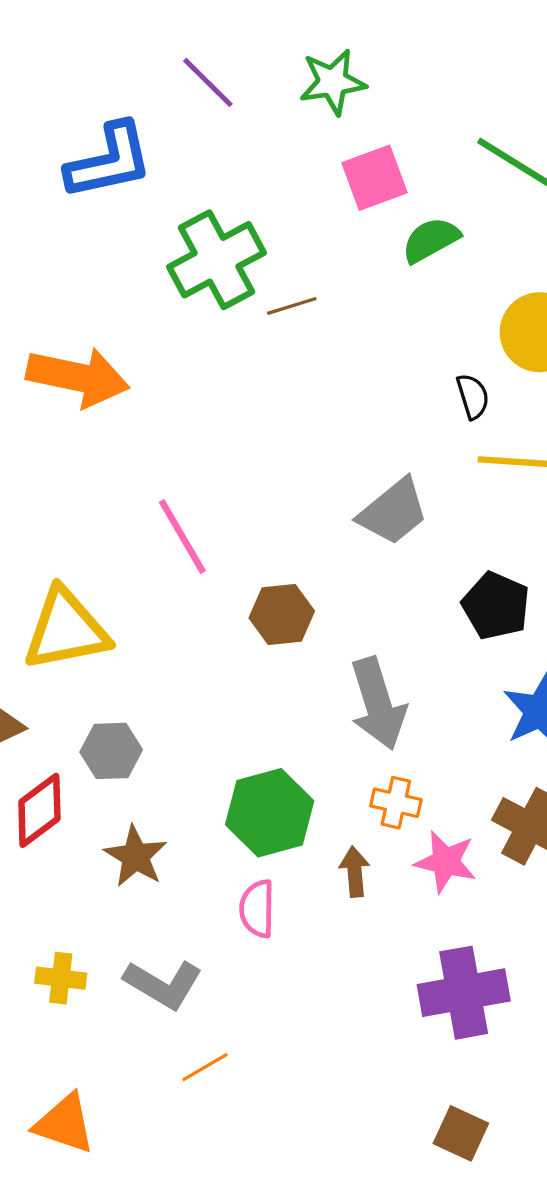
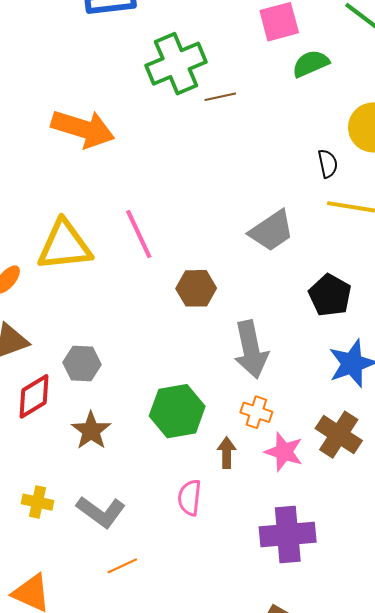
yellow triangle: (66, 630) -> (64, 245), moved
pink semicircle: (257, 909) -> (190, 498), moved

